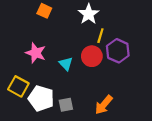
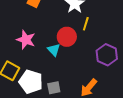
purple hexagon: (118, 51) -> (107, 55), moved
red circle: (92, 56) -> (67, 37), moved

